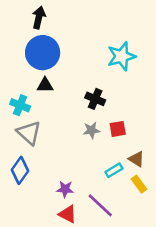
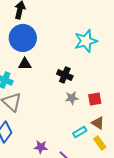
red square: (118, 129) -> (95, 99), moved
gray star: (91, 130) -> (72, 98), moved

